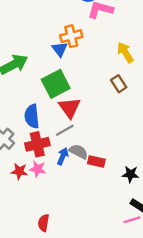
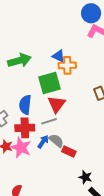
orange cross: (71, 36) -> (67, 65), moved
blue triangle: (60, 49) -> (59, 56), turned -40
pink star: (38, 169) -> (21, 148), size x1.5
black star: (130, 174) -> (85, 177), moved

